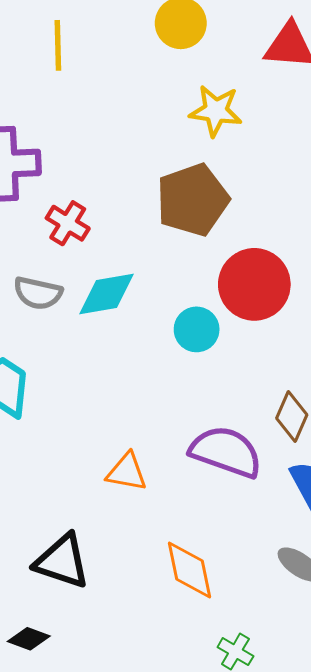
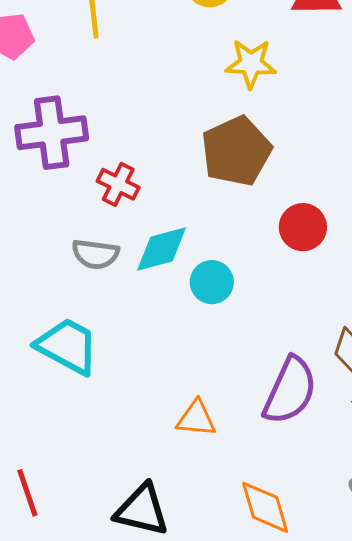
red circle: (254, 284) -> (303, 227), size x0.7
cyan circle: (197, 329) -> (212, 282), moved
purple semicircle: (226, 452) -> (290, 391), turned 100

